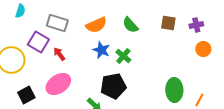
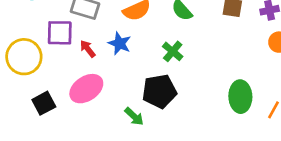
purple square: (38, 42) -> (60, 33), turned -30
blue star: (101, 50) -> (120, 43), moved

